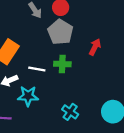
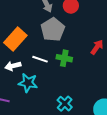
gray pentagon: (60, 32) -> (53, 30), moved

